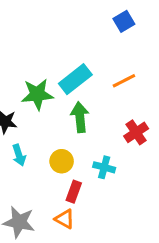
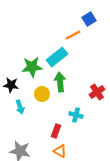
orange line: (124, 81) -> (73, 35), moved
yellow circle: (62, 161) -> (42, 94), moved
orange triangle: (65, 219) -> (60, 151), moved

